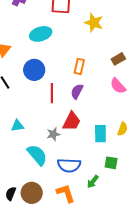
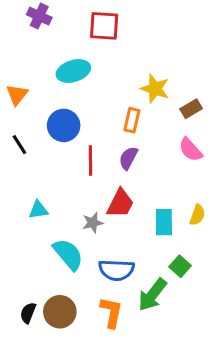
yellow star: (94, 23) -> (155, 89), moved
green square: (111, 163) -> (180, 266), turned 32
green arrow: (93, 182) -> (152, 295), size x1.6
orange L-shape: (66, 193) -> (111, 312), turned 30

